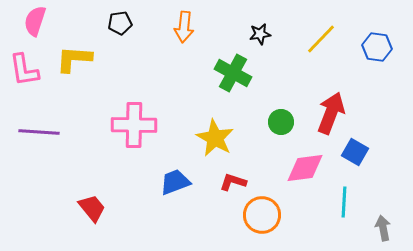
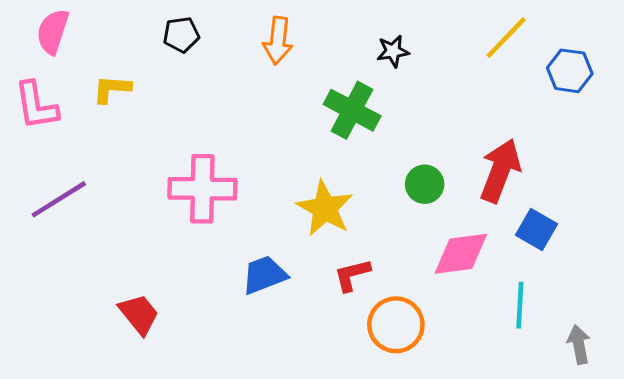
yellow line: (321, 39) -> (506, 38), moved
yellow L-shape: (74, 59) -> (112, 89), size x0.7
purple line: (39, 132) -> (59, 199), turned -36
red L-shape: (233, 182) -> (352, 275), turned -32

